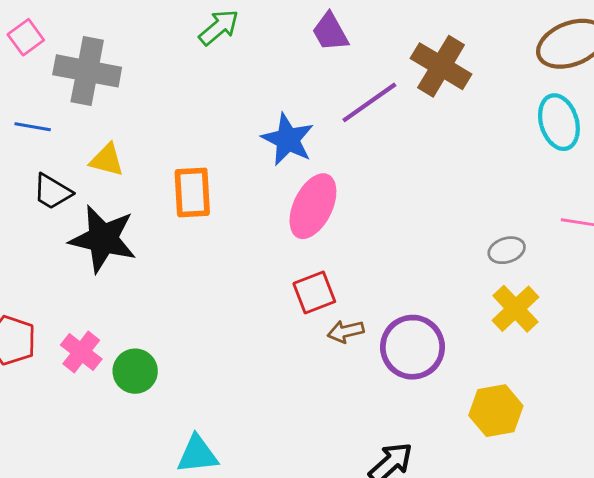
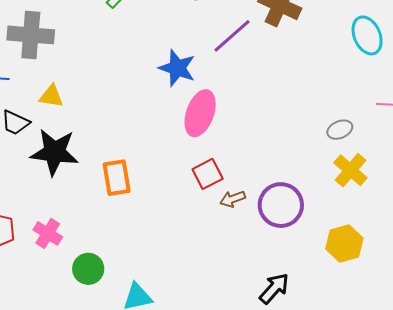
orange rectangle: (192, 193) -> (117, 178), moved
green circle: (135, 371) -> (88, 269), moved

